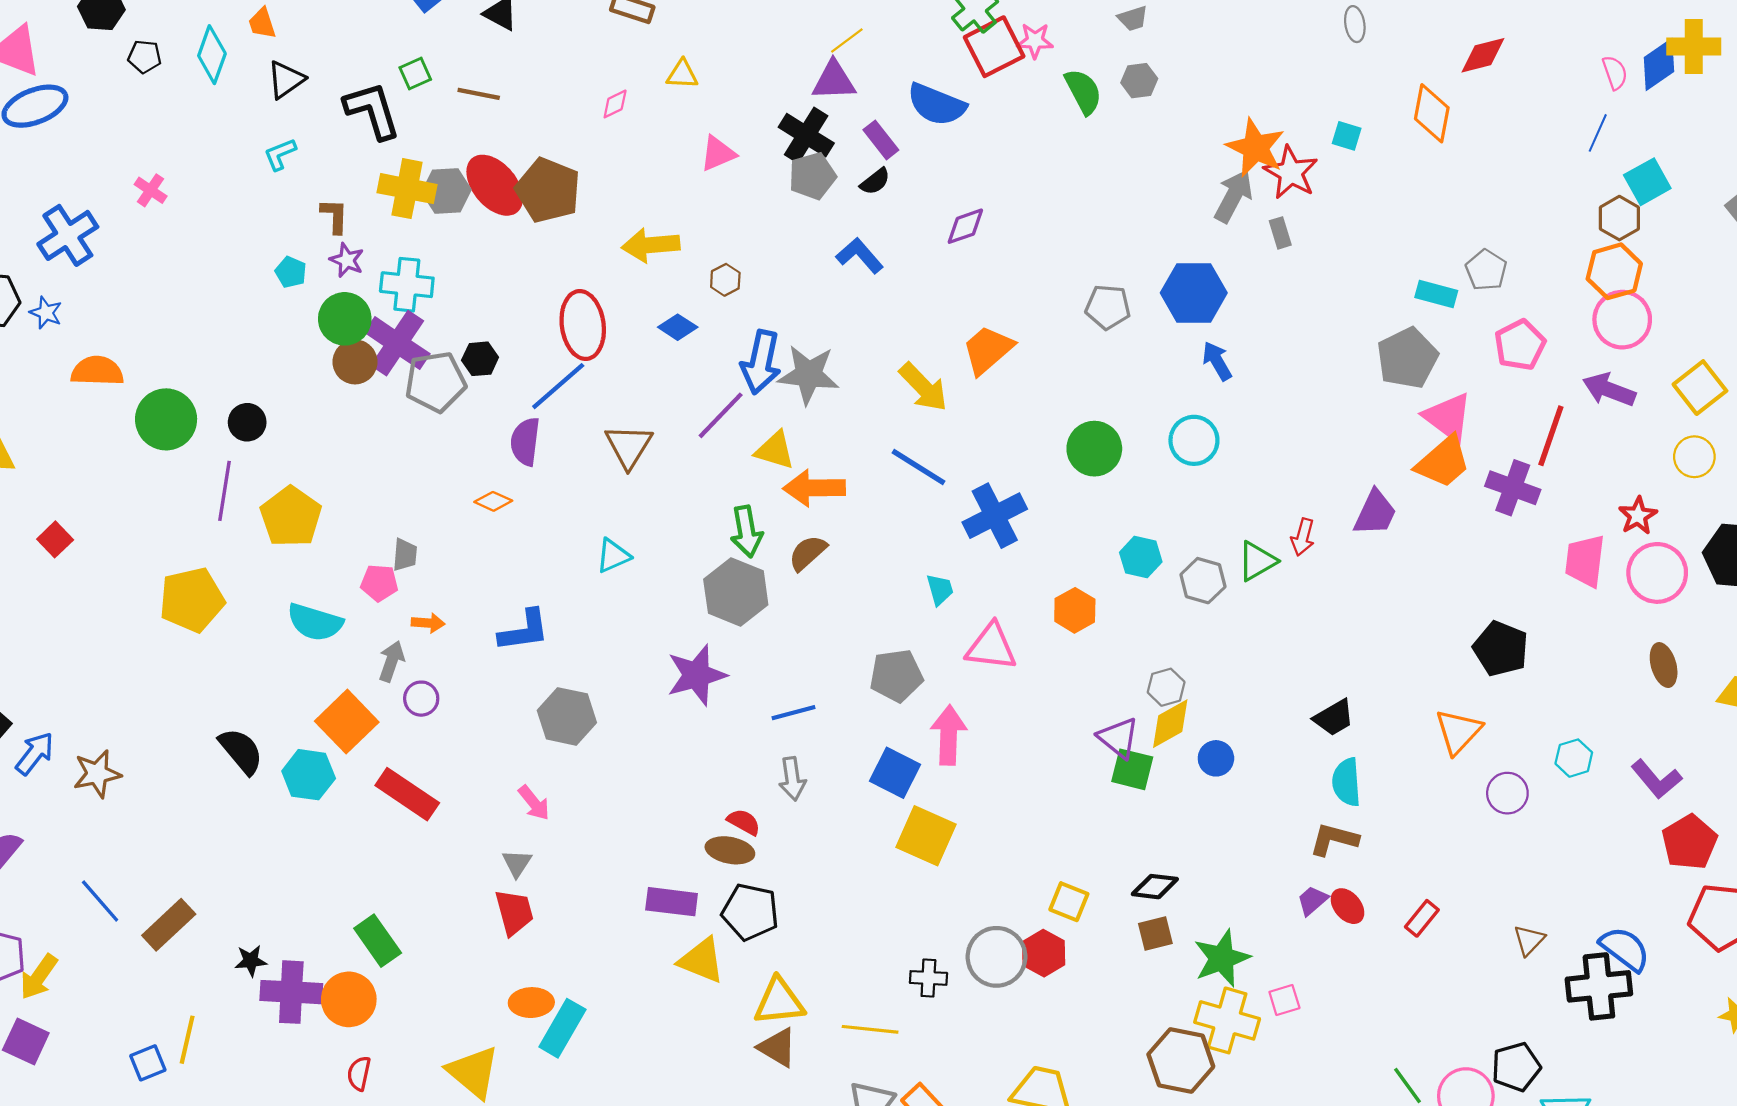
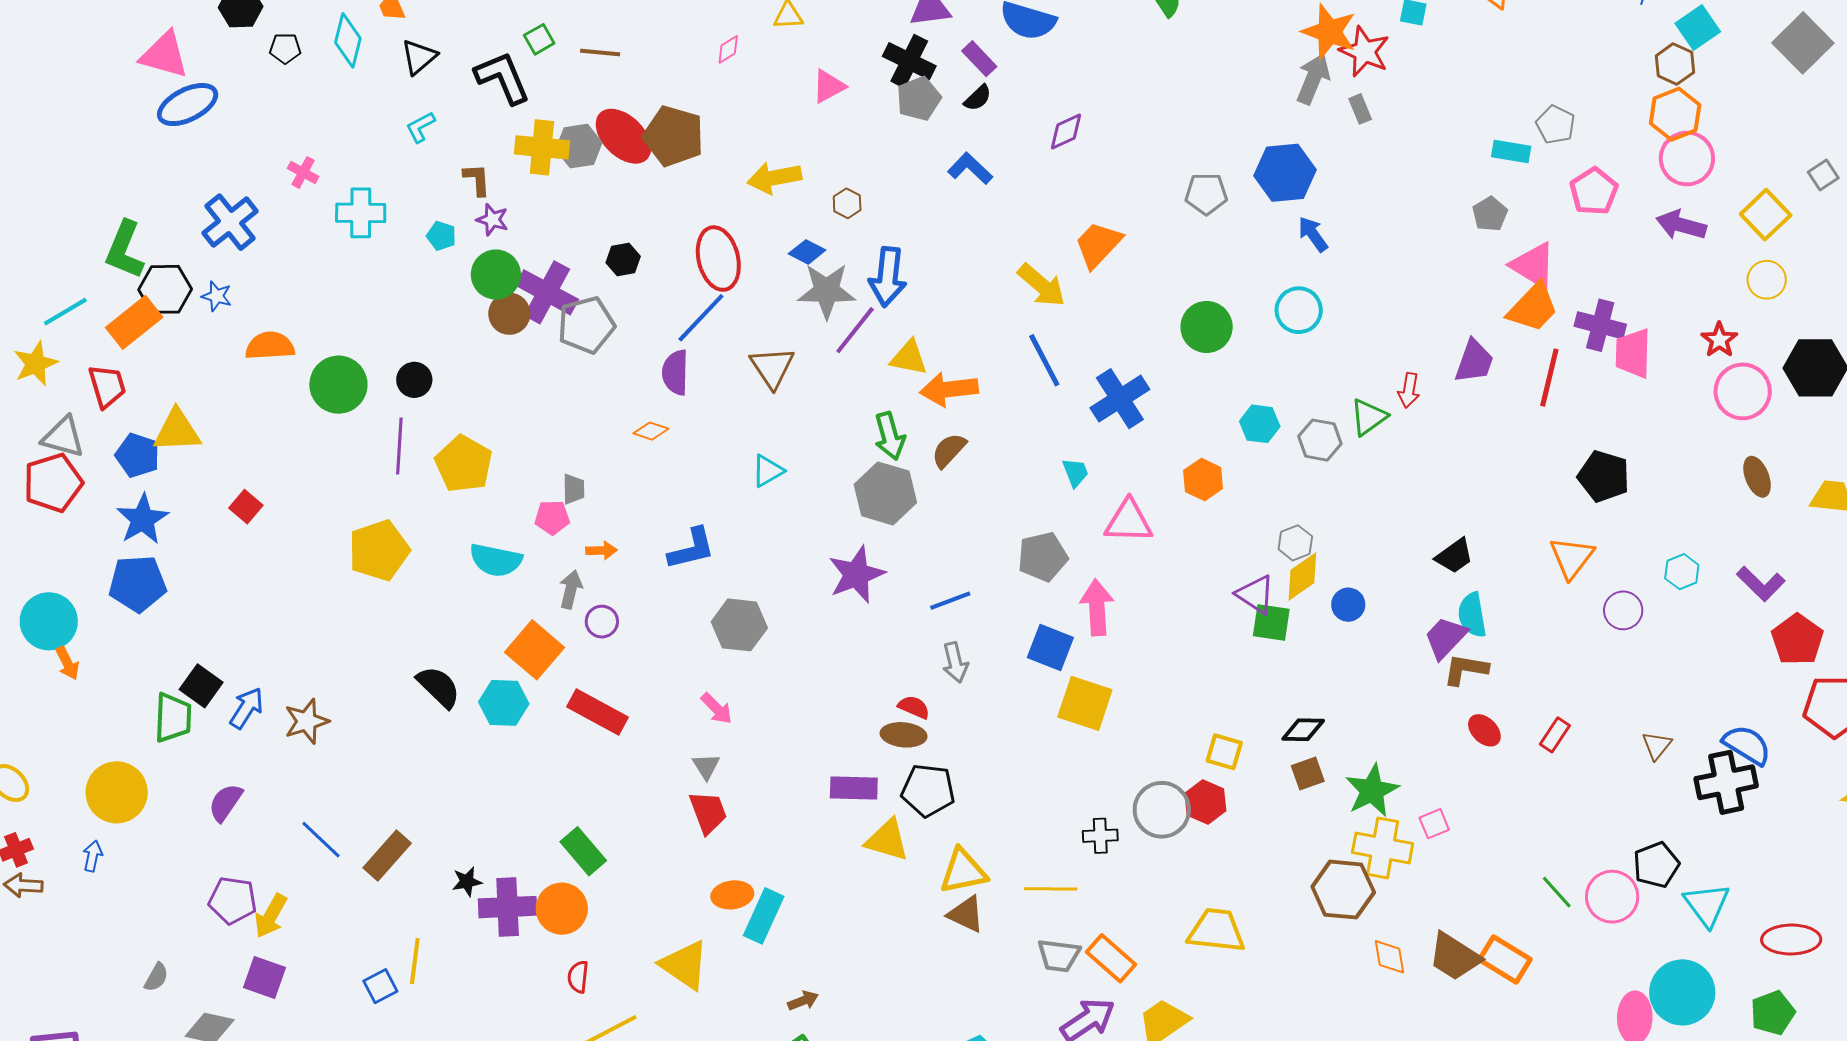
cyan cross: (407, 285) -> (361, 213), moved
gray pentagon: (1407, 358) -> (1490, 214), size x0.6
black hexagon: (480, 359) -> (623, 259), moved
gray star: (809, 375) -> (827, 291), moved
red line: (1551, 436) -> (1549, 378), moved
blue line: (919, 467) -> (1044, 360), turned 36
pink trapezoid: (1585, 561) -> (1633, 353), moved
purple trapezoid: (1312, 901) -> (1446, 638), moved, size x1.5

